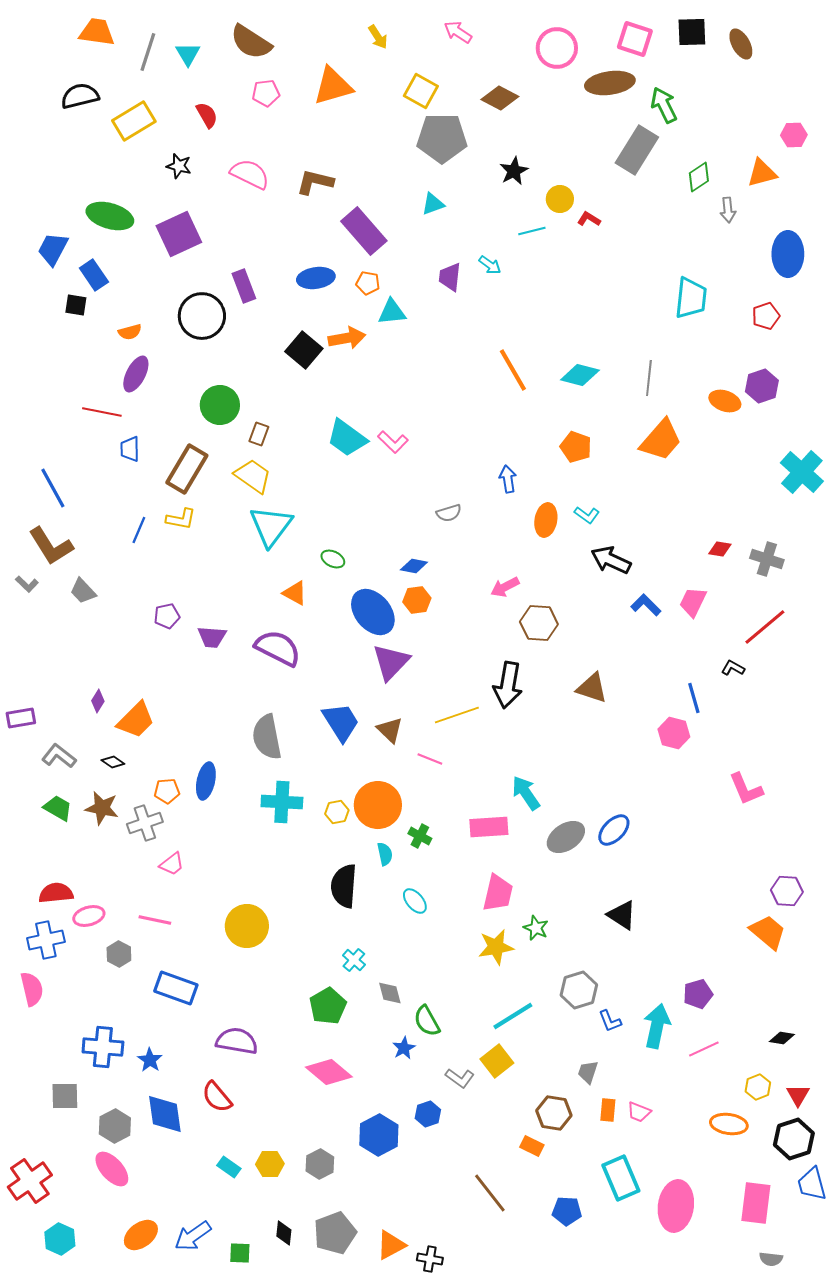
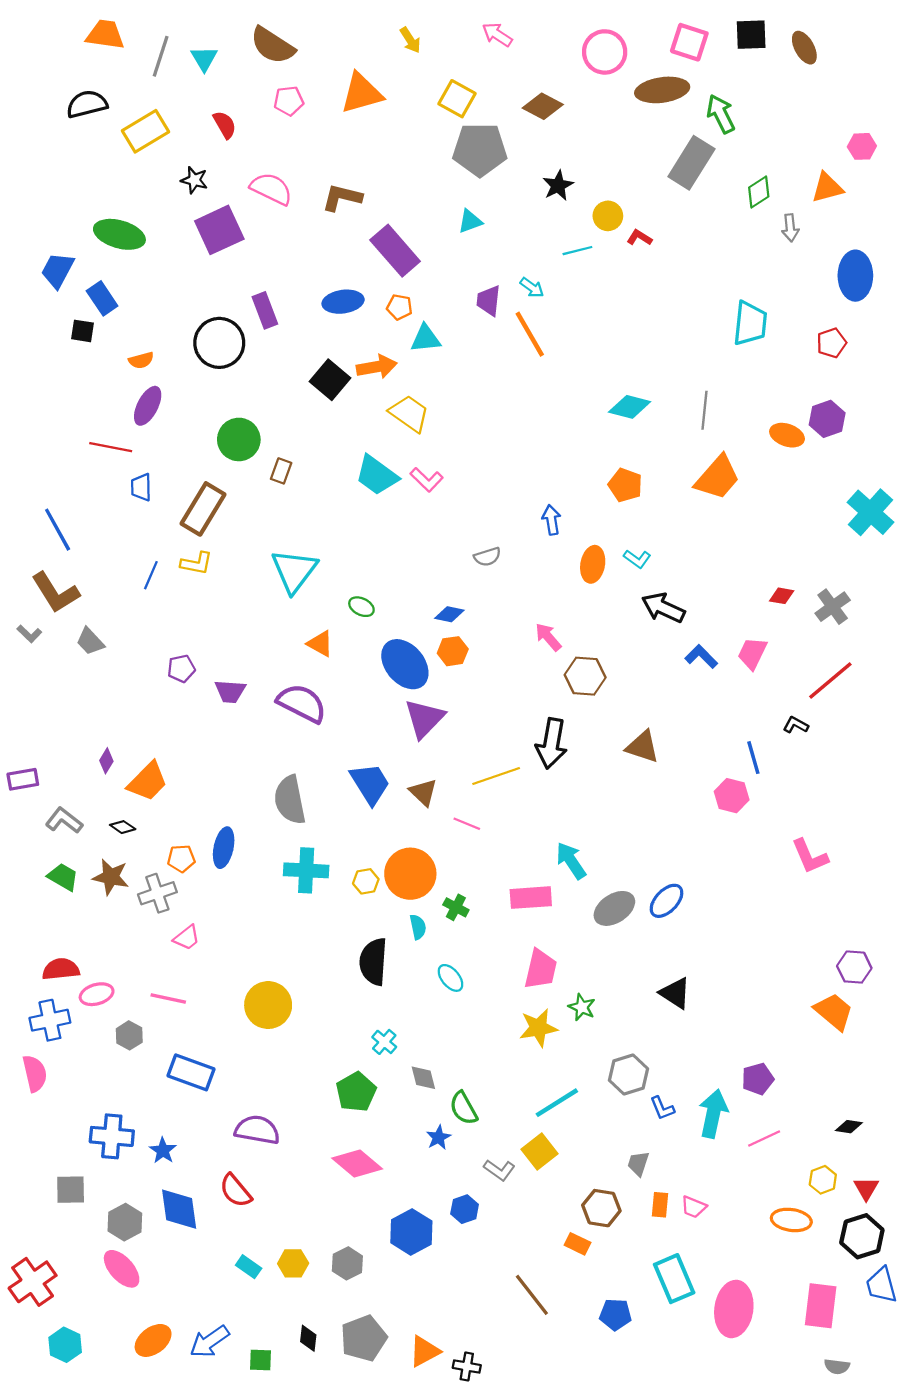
purple square: (179, 234) -> (219, 230), moved
orange line: (513, 370) -> (530, 334), moved
yellow trapezoid: (253, 476) -> (409, 413), moved
gray cross: (767, 559) -> (833, 607), turned 36
pink arrow: (505, 587) -> (548, 637), turned 76

